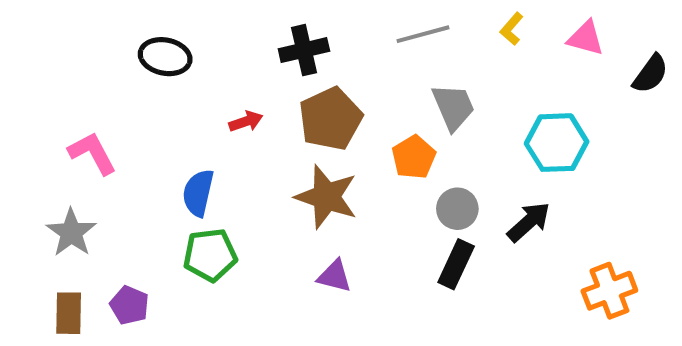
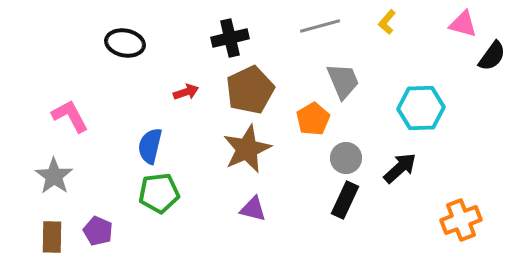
pink triangle: (586, 38) -> (463, 24), moved
brown star: (326, 197) -> (247, 149), turned 30

